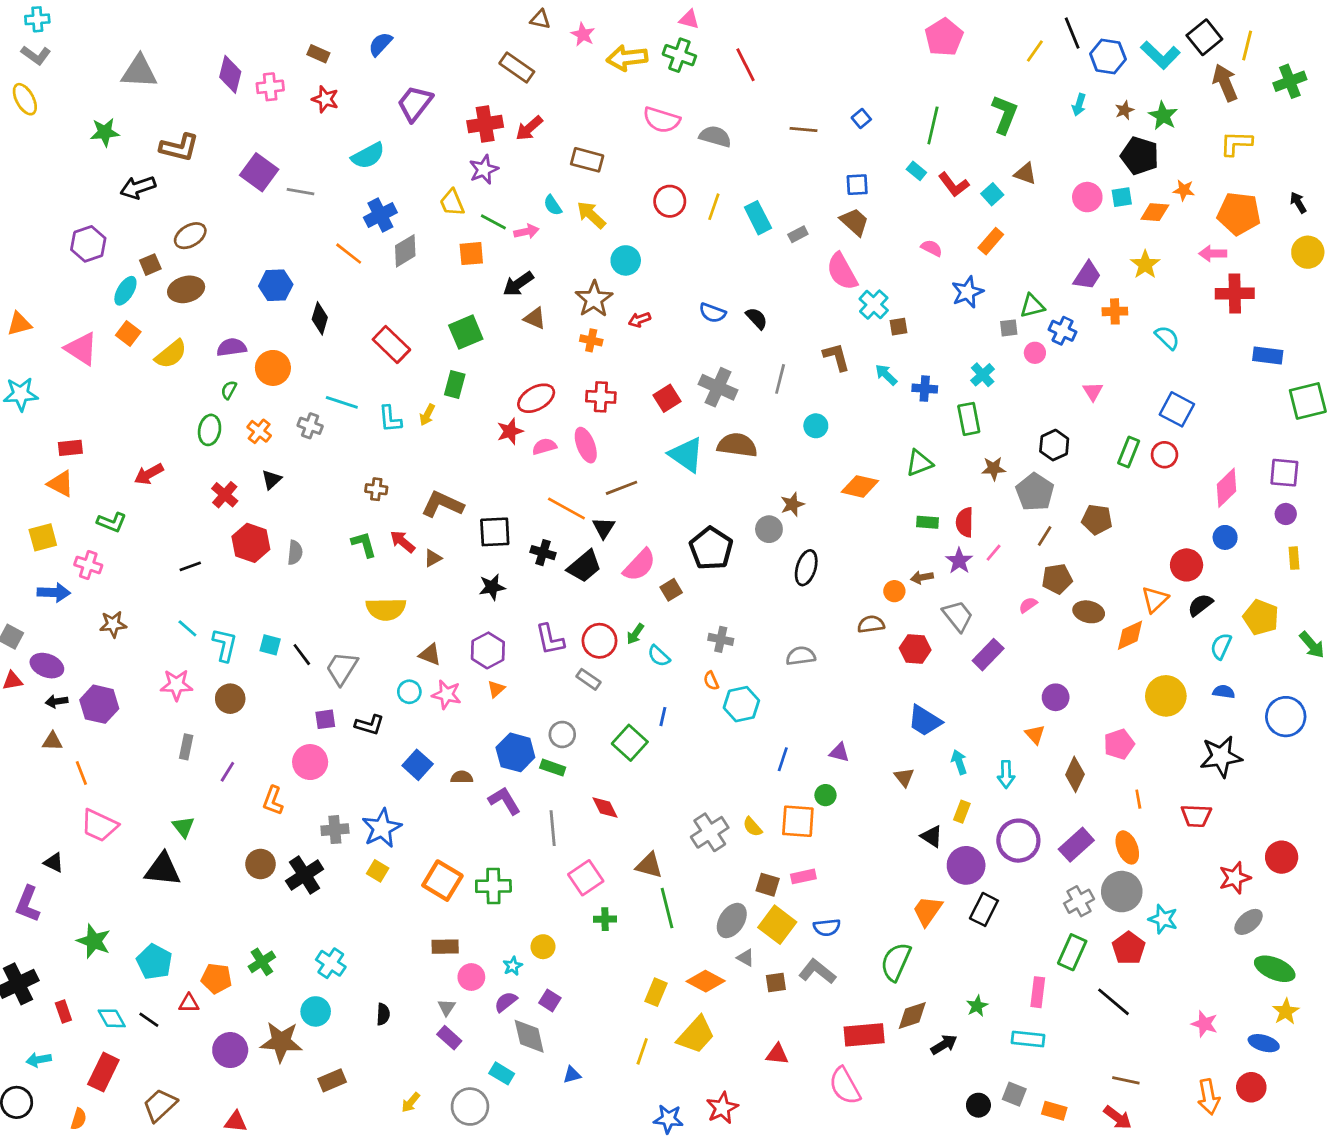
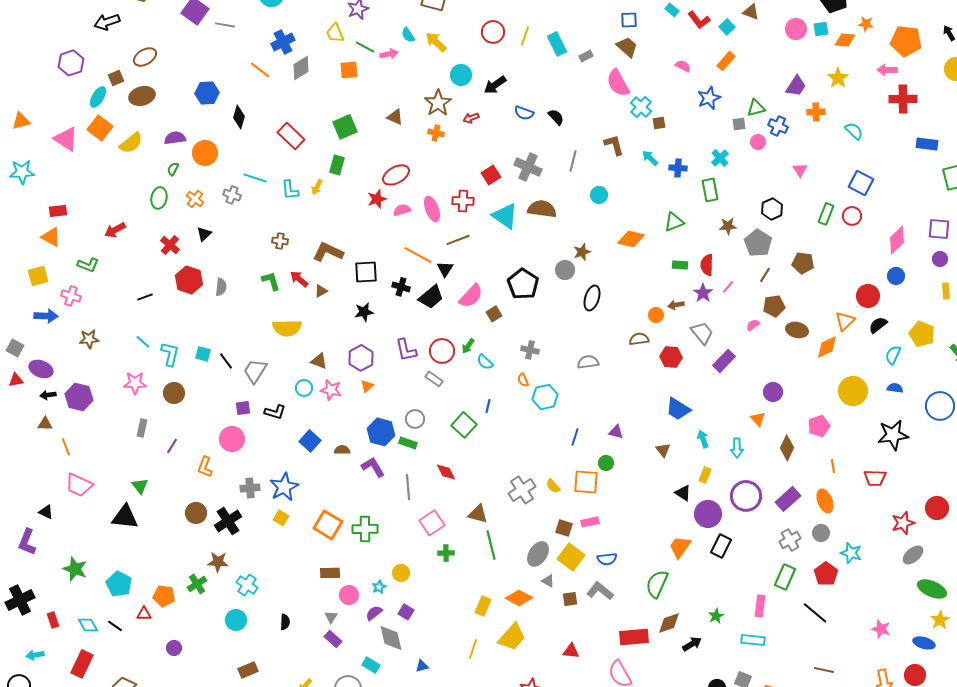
black arrow: (518, 284) -> (495, 85), moved
orange square: (128, 333) -> (100, 128), size x1.4
red cross: (601, 397) -> (463, 201), moved
gray circle: (1122, 892) -> (821, 533), size x0.6
brown star: (281, 1042) -> (218, 562), moved, size x0.7
purple circle: (230, 1050) -> (174, 648), size x0.6

